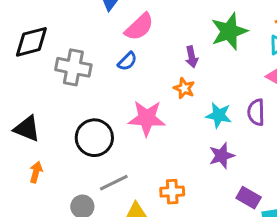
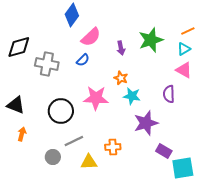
purple arrow: (192, 57) -> (121, 48), moved
cyan star: (219, 115) -> (132, 96), moved
purple star: (222, 156) -> (146, 123), size x1.4

